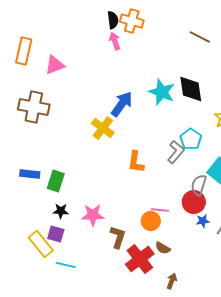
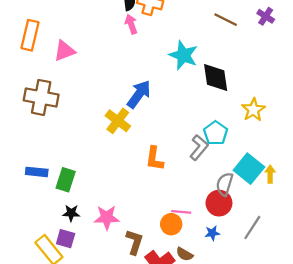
cyan star: (162, 92) -> (183, 55), moved
blue star: (203, 221) -> (212, 233), moved

